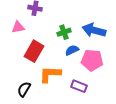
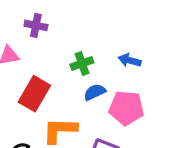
blue arrow: (94, 30) -> (130, 60), size x0.6

